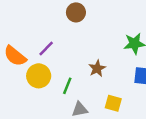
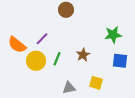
green line: (67, 86) -> (57, 59), moved

